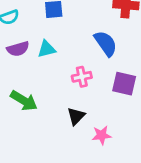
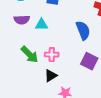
pink cross: (82, 77) -> (52, 55), moved
green arrow: (24, 101) -> (30, 55), moved

